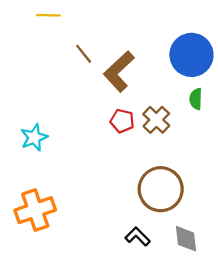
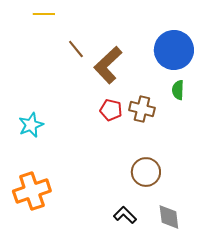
brown cross: (156, 120) -> (142, 109), turned -30
brown circle: (161, 189) -> (146, 172), size x0.7

